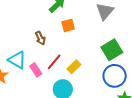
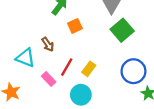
green square: (112, 50) -> (122, 30), moved
cyan triangle: (17, 60) -> (25, 58), moved

